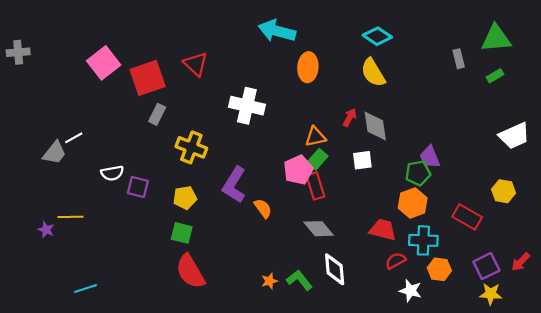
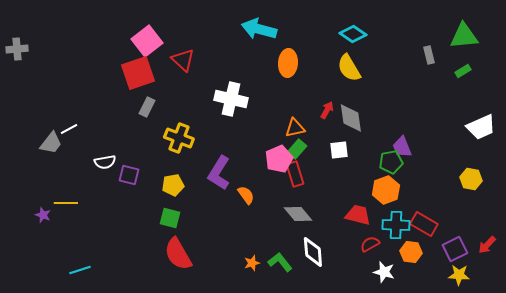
pink square: (104, 63) -> (147, 41), moved
red rectangle: (467, 217) -> (424, 224), moved

